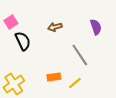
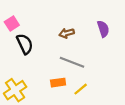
brown arrow: (55, 27) -> (67, 33), moved
gray line: (80, 55) -> (72, 62), moved, turned -35

